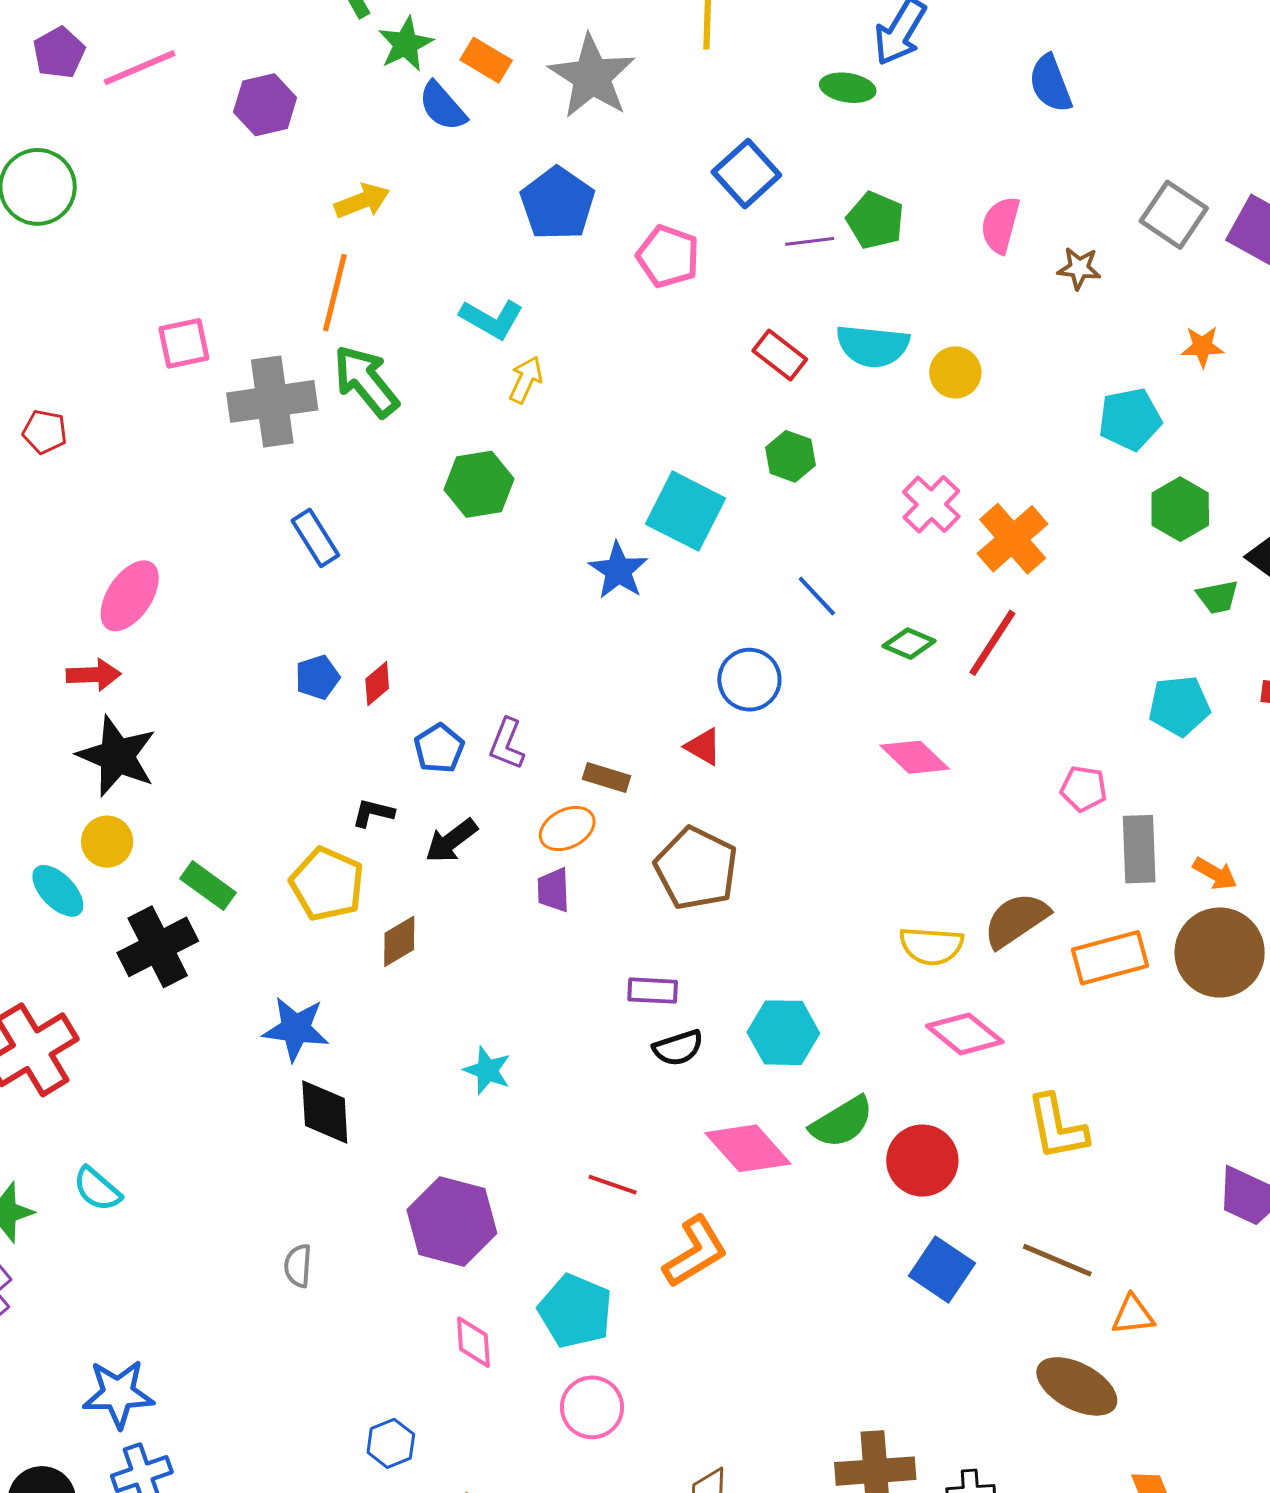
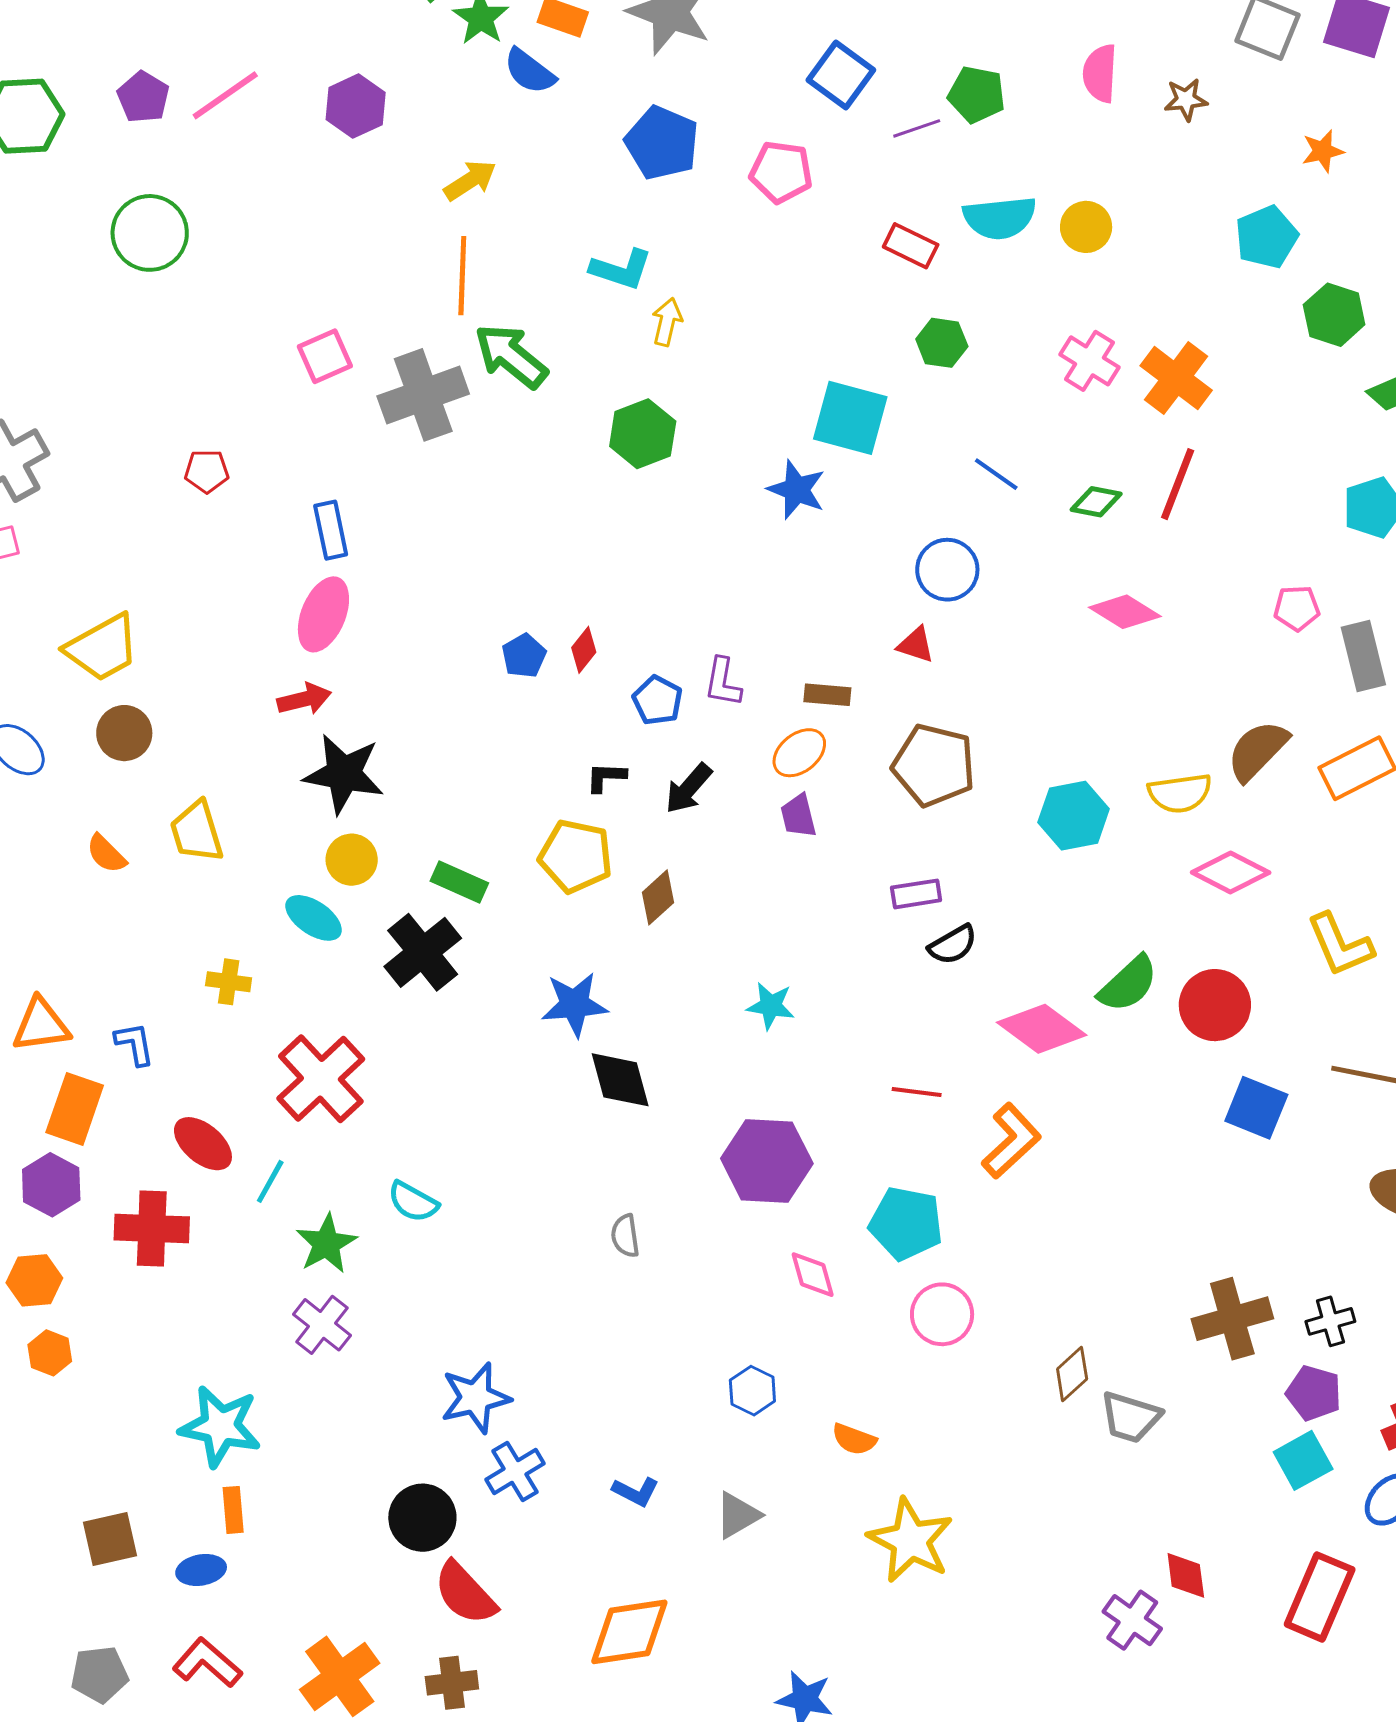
blue rectangle: (315, 538) -> (331, 530), moved, turned 32
cyan hexagon: (783, 1033) -> (1074, 816), moved

